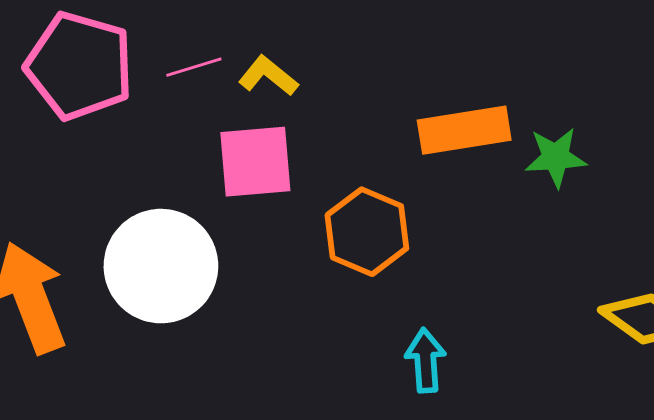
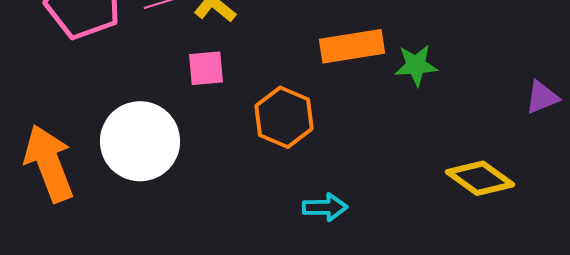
pink square: (255, 162) -> (206, 68), size x0.7
cyan arrow: (426, 360) -> (325, 207), turned 93

